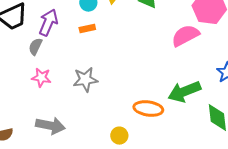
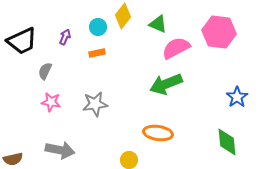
purple arrow: (48, 23) -> (65, 37), moved, size x0.6
pink semicircle: (185, 36) -> (176, 48), moved
green arrow: (184, 92) -> (166, 84), moved

